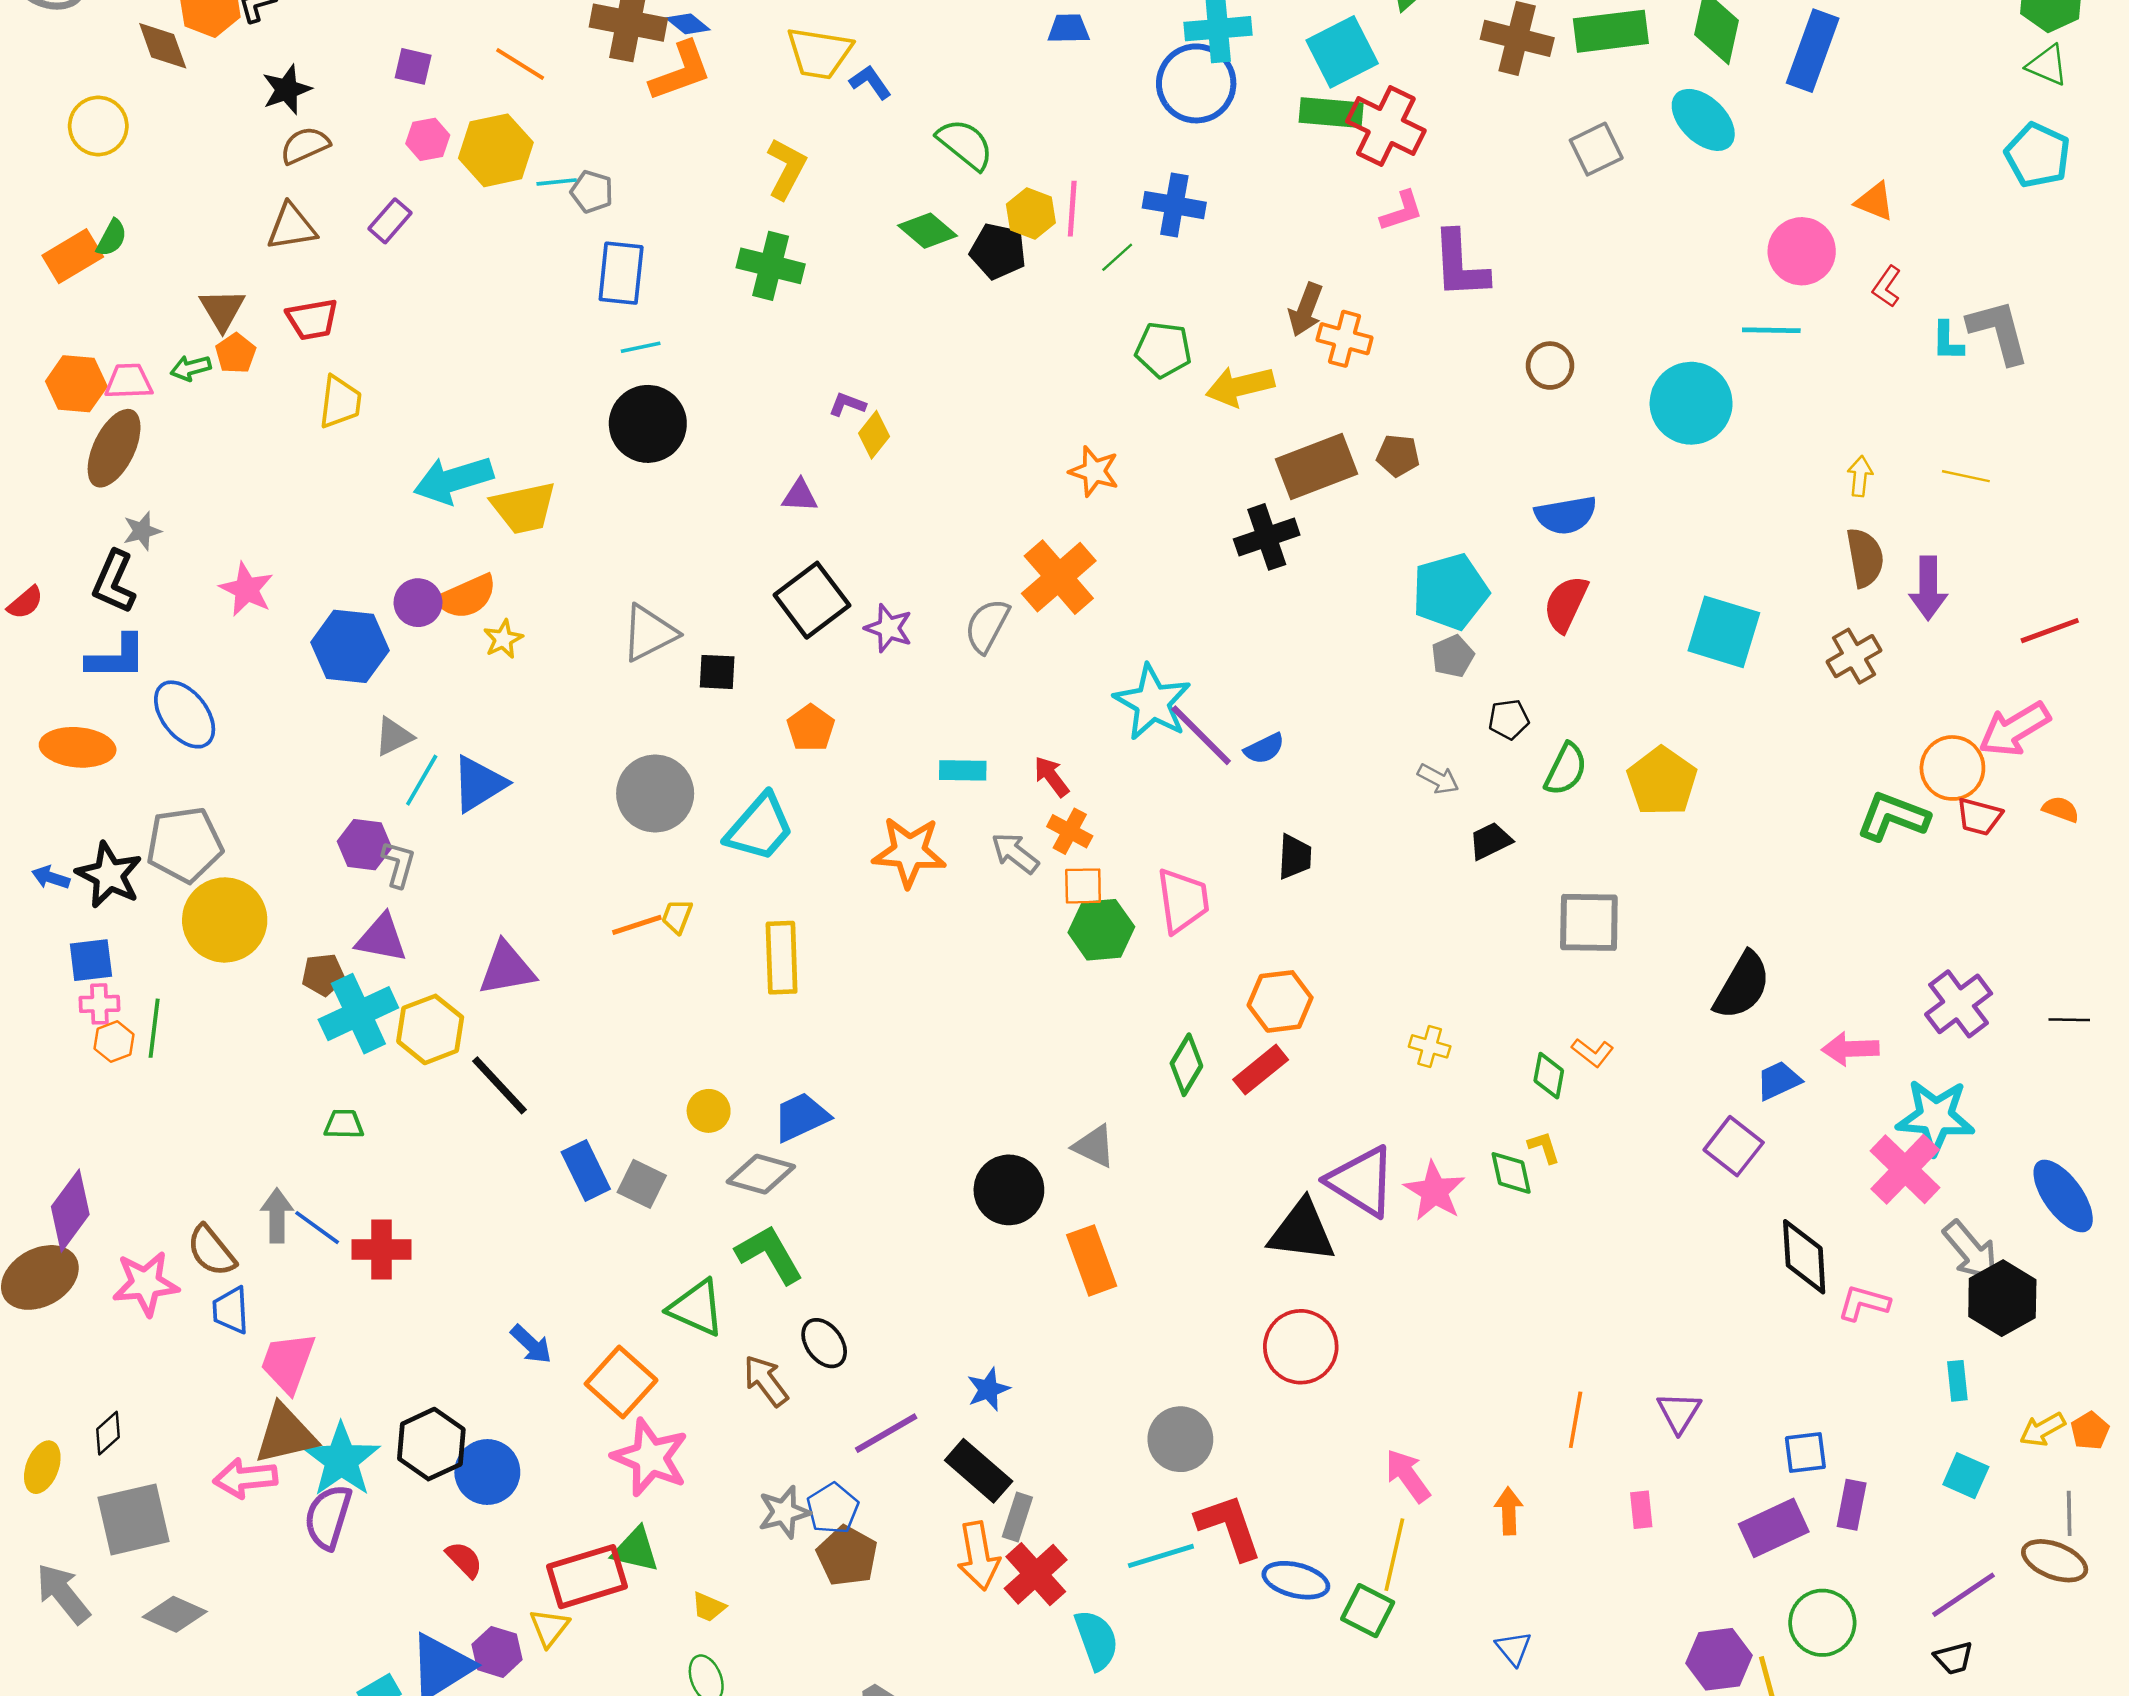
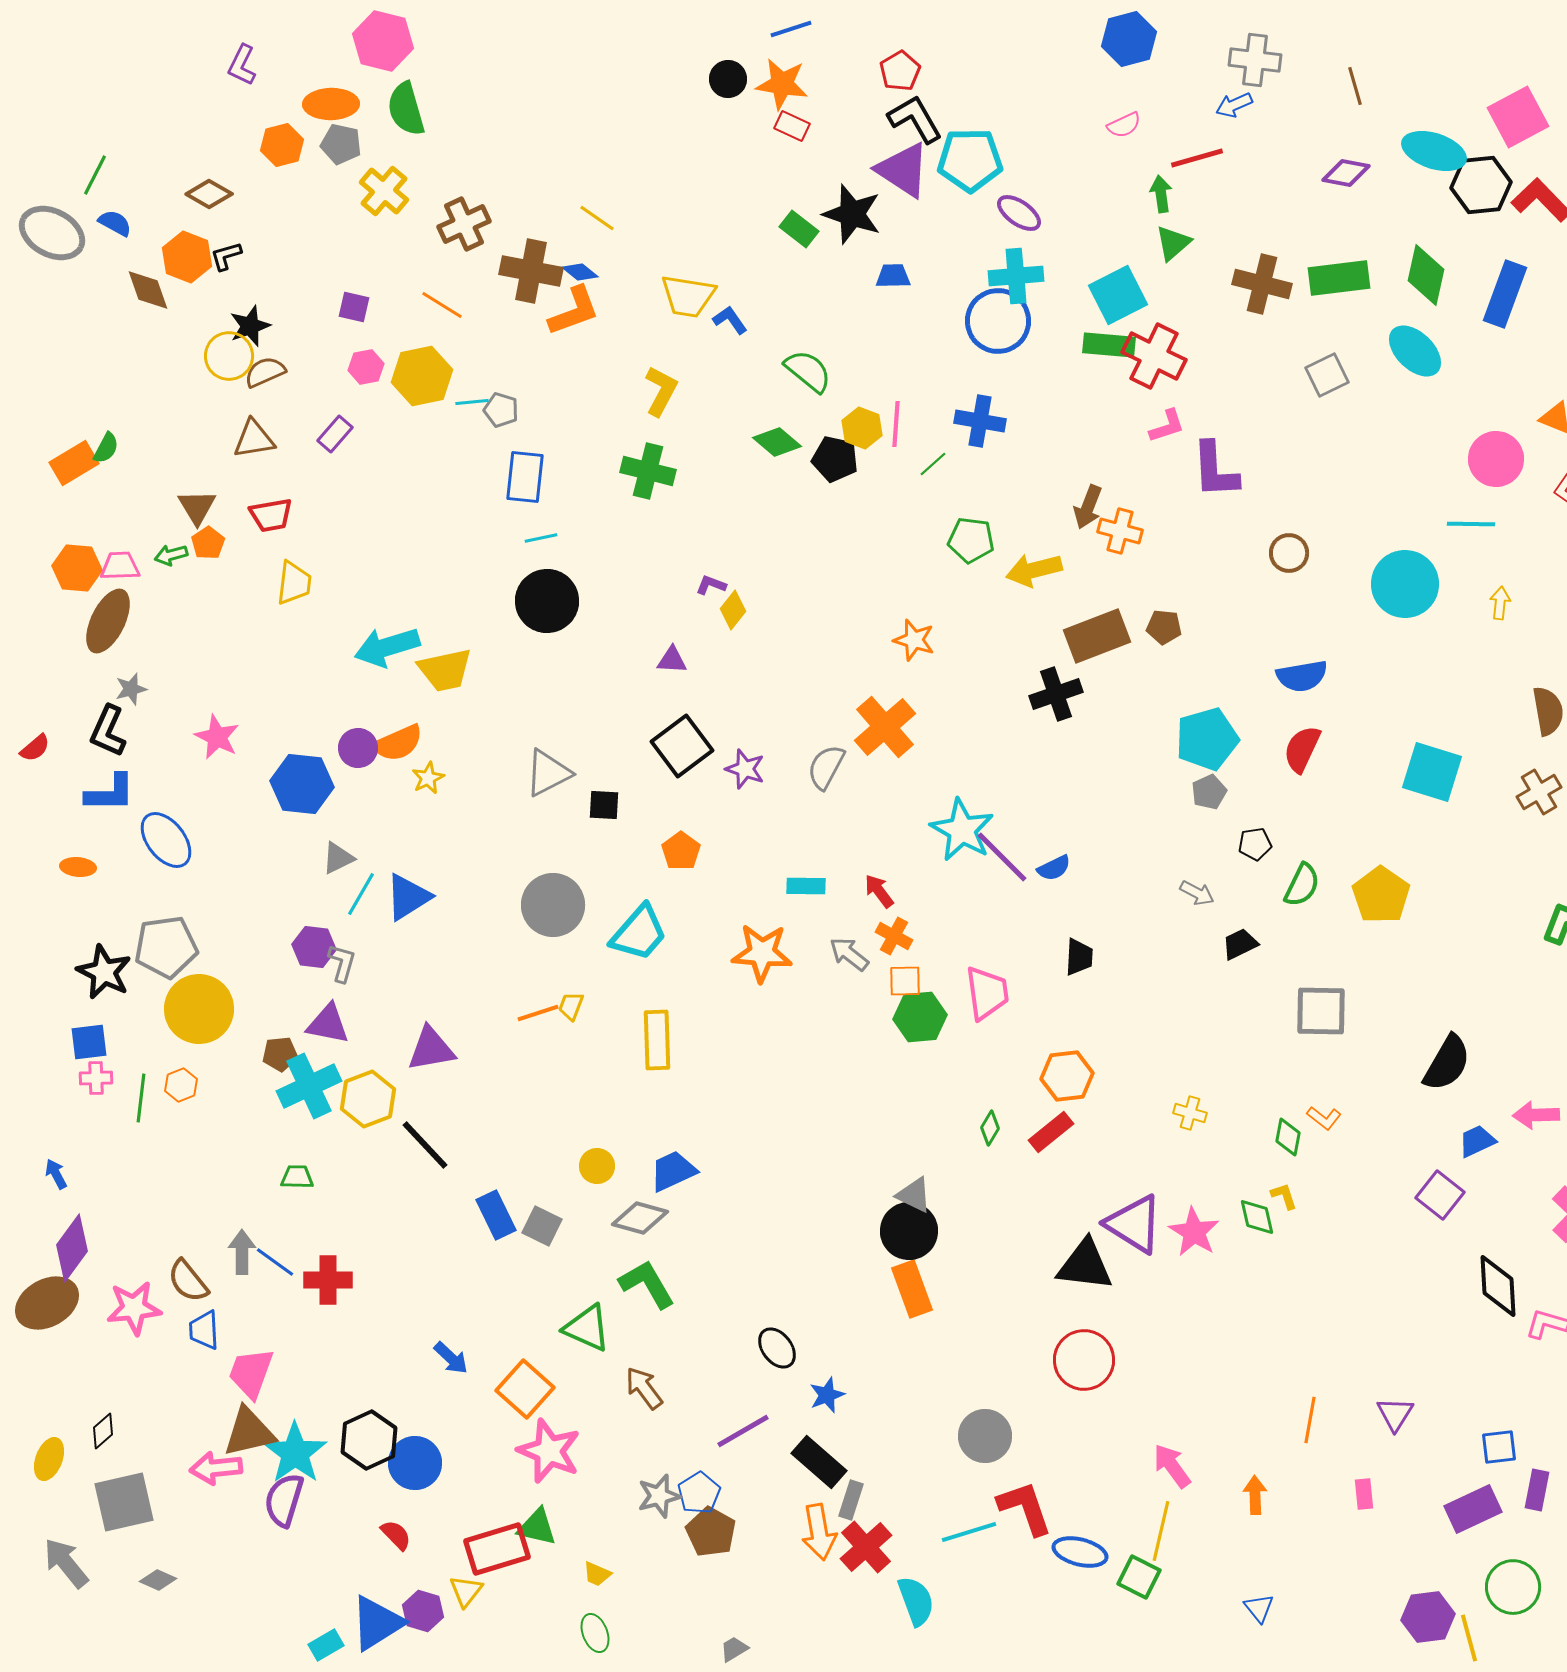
yellow circle: (98, 126) -> (229, 356), moved
yellow arrow: (1860, 476) -> (1500, 603), moved
orange ellipse: (78, 747) -> (78, 867), size x0.6
blue arrow: (51, 877) -> (56, 1174), moved, turned 44
orange hexagon: (114, 1042) -> (181, 1085), moved
green diamond: (1186, 1065) -> (990, 1128), size x0.7
black circle: (1009, 1190) -> (909, 1231), moved
black ellipse: (824, 1343) -> (777, 1348), moved
gray diamond: (175, 1614) -> (158, 1580), size x0.7

